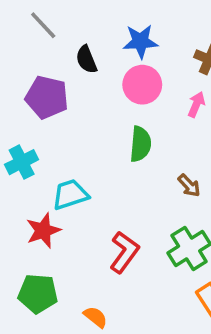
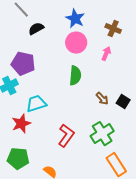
blue star: (140, 41) -> (75, 19), turned 30
black semicircle: (86, 59) -> (36, 29), moved, turned 84
purple pentagon: (47, 97) -> (23, 64), moved

